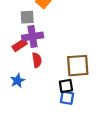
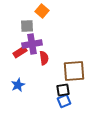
red semicircle: (37, 60) -> (44, 58), moved
blue square: (67, 98) -> (64, 101), turned -32

